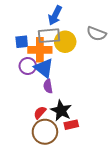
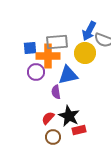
blue arrow: (55, 15) -> (89, 31), moved
yellow circle: (65, 42) -> (85, 53), moved
blue triangle: (44, 68) -> (68, 75), moved, turned -50
brown circle: (45, 132) -> (53, 137), size x0.6

